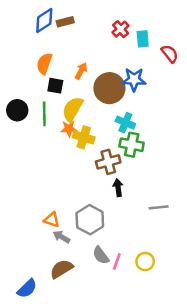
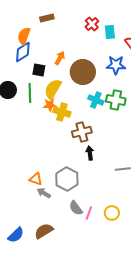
blue diamond: (44, 20) -> (23, 52), moved
orange semicircle: (44, 64) -> (24, 36), moved
blue star: (134, 80) -> (116, 65), moved
green cross: (132, 145) -> (116, 100), moved
brown semicircle: (61, 269) -> (44, 231), moved

